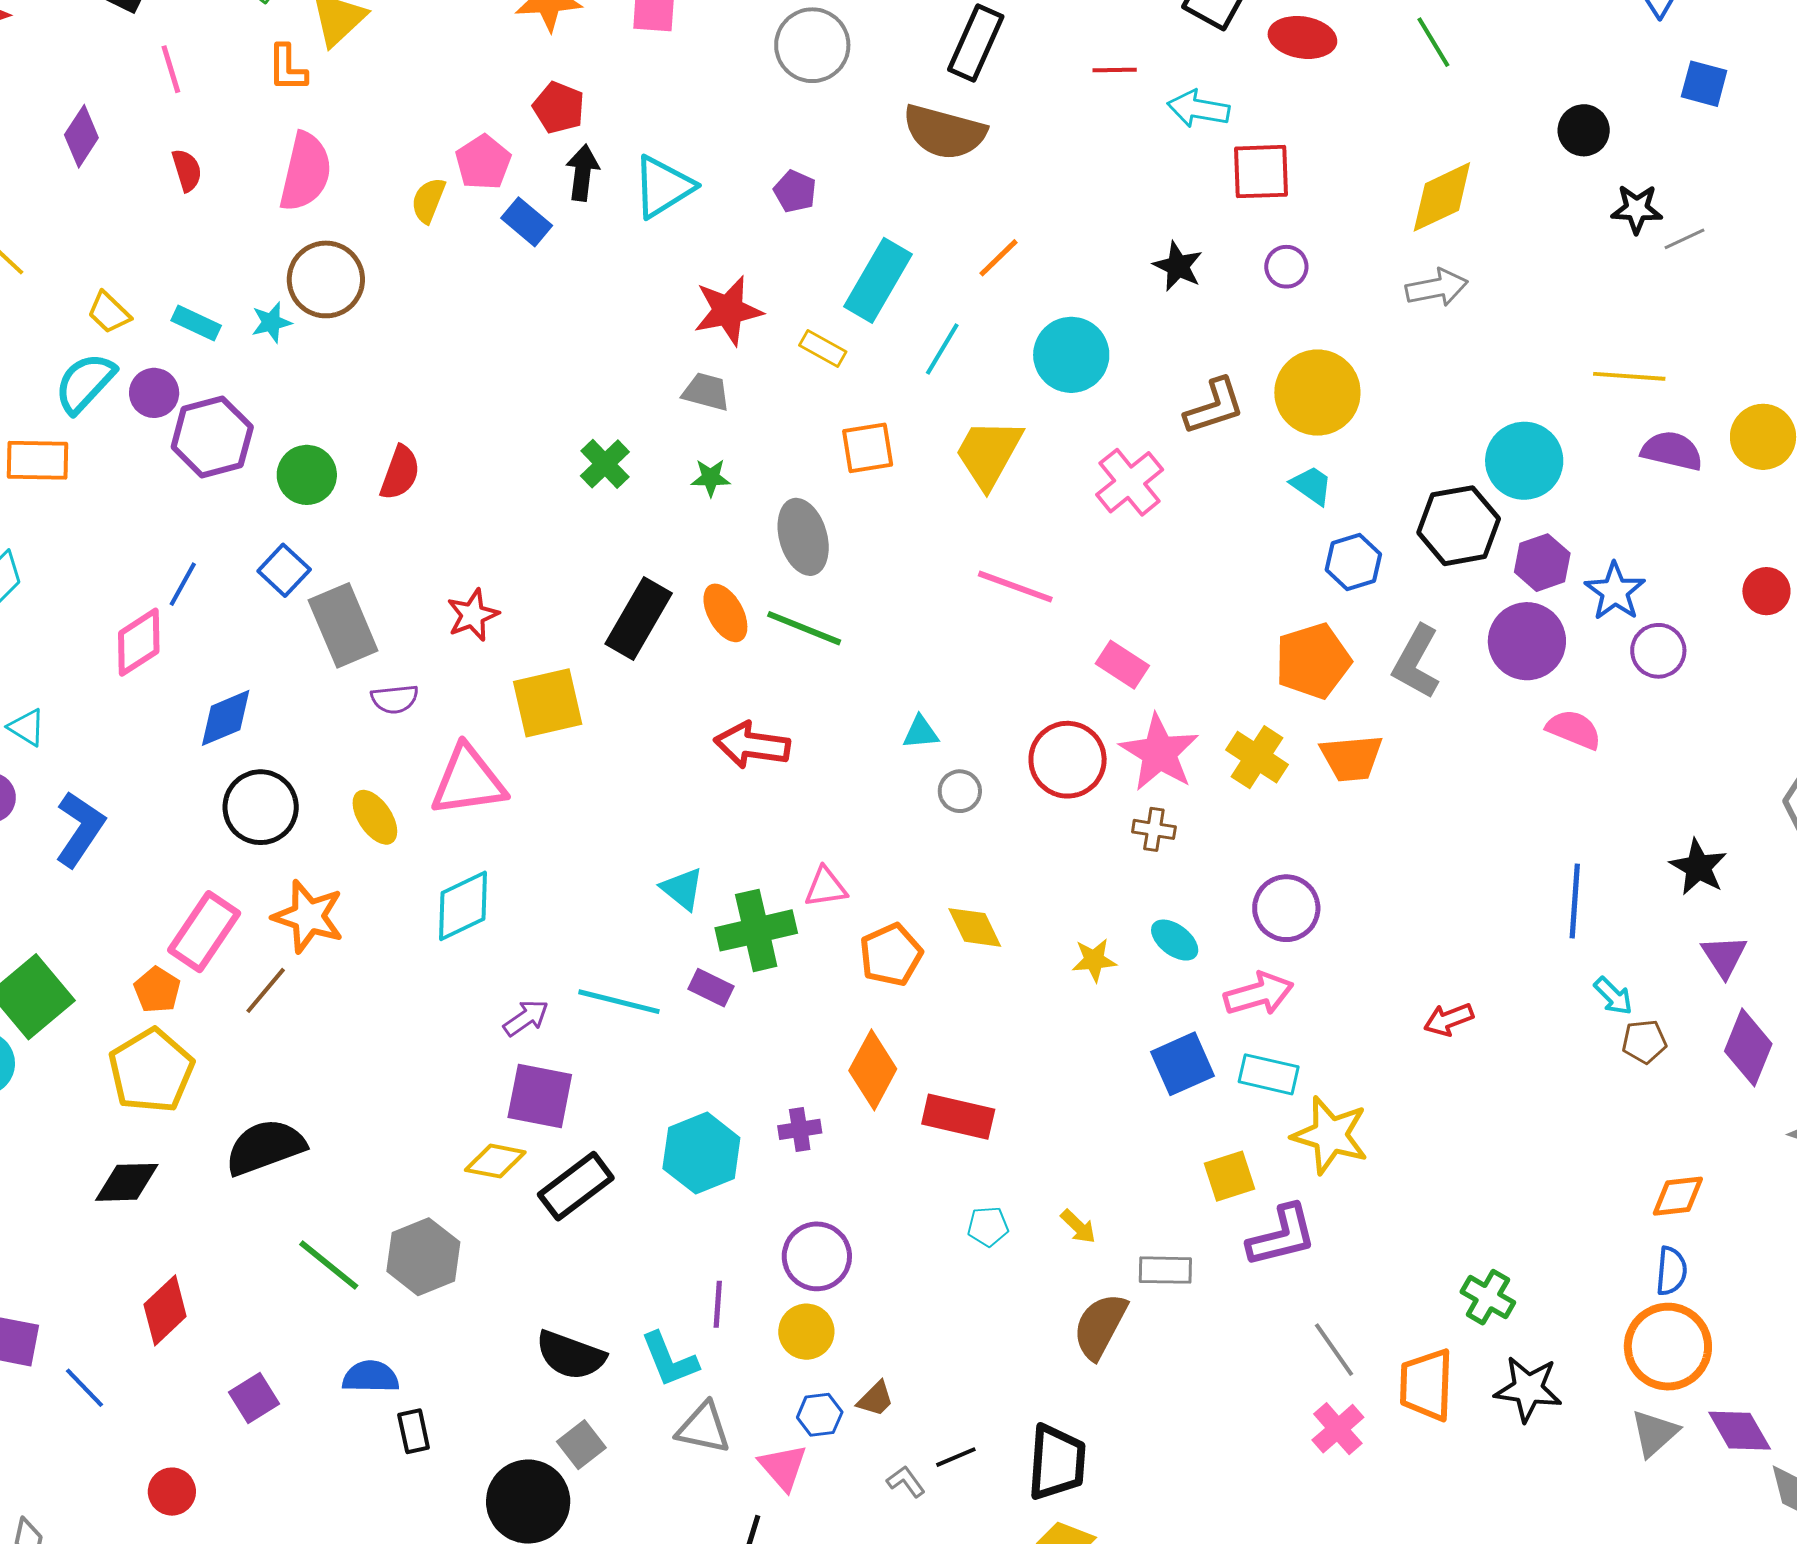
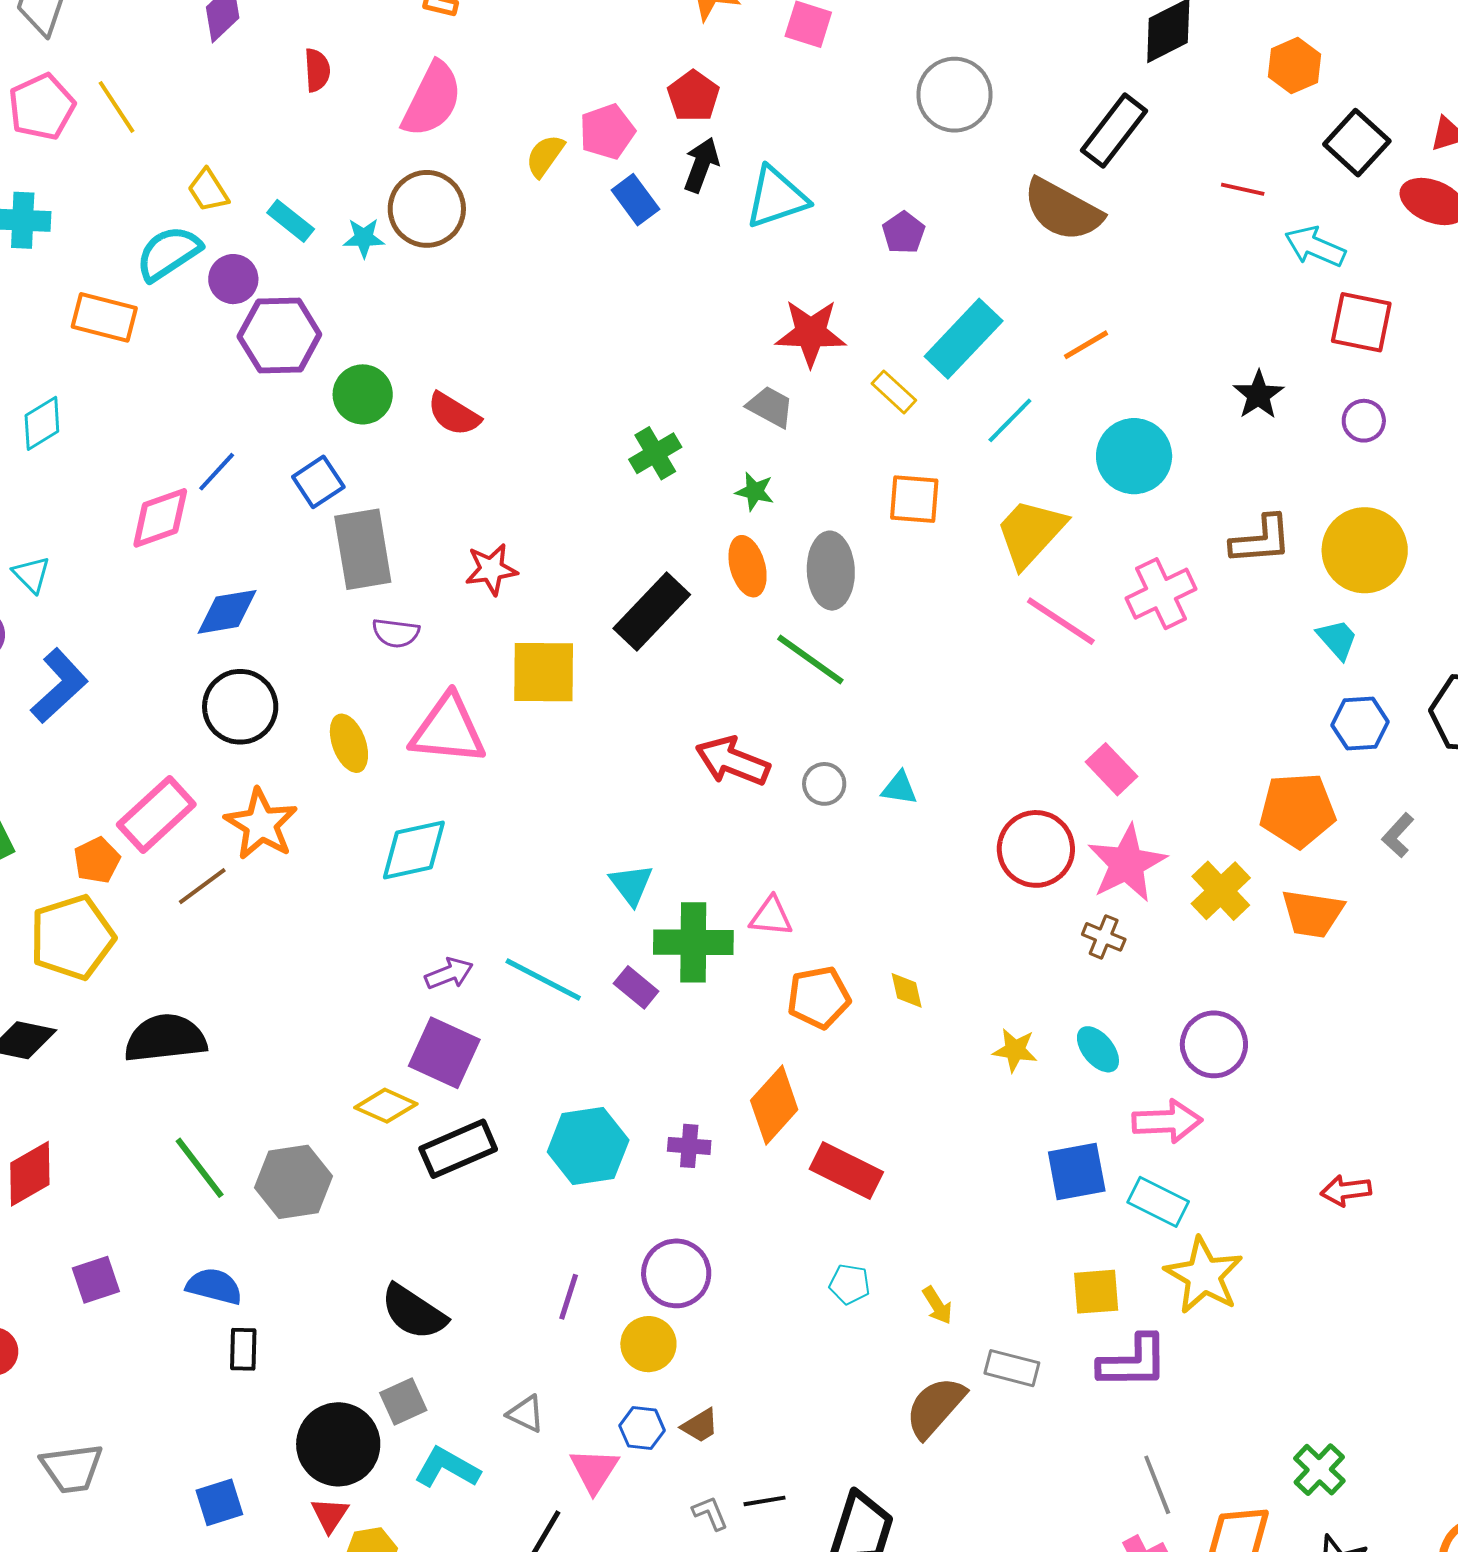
red semicircle: (400, 473) -> (454, 414), turned 88
pink line: (1015, 587) -> (1061, 621), moved
orange ellipse: (725, 613) -> (748, 566), moved
gray L-shape: (1416, 662) -> (1398, 835), size x0.6
gray circle: (960, 791) -> (824, 784), moved
yellow diamond: (975, 927) -> (907, 990), size x0.7
cyan L-shape: (669, 1360) -> (447, 1468), moved, turned 128
gray triangle: (703, 1428) -> (526, 1414), size x0.7

